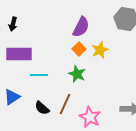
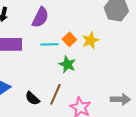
purple semicircle: (81, 27) -> (40, 17), moved
cyan line: (39, 75) -> (49, 44), moved

